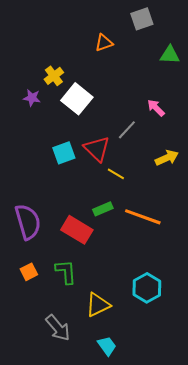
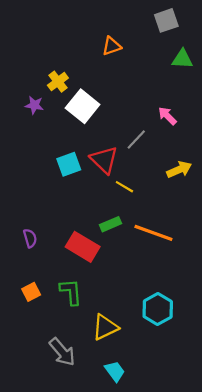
gray square: (142, 19) -> (166, 20), moved
purple semicircle: (28, 222) -> (30, 238), size x0.5

